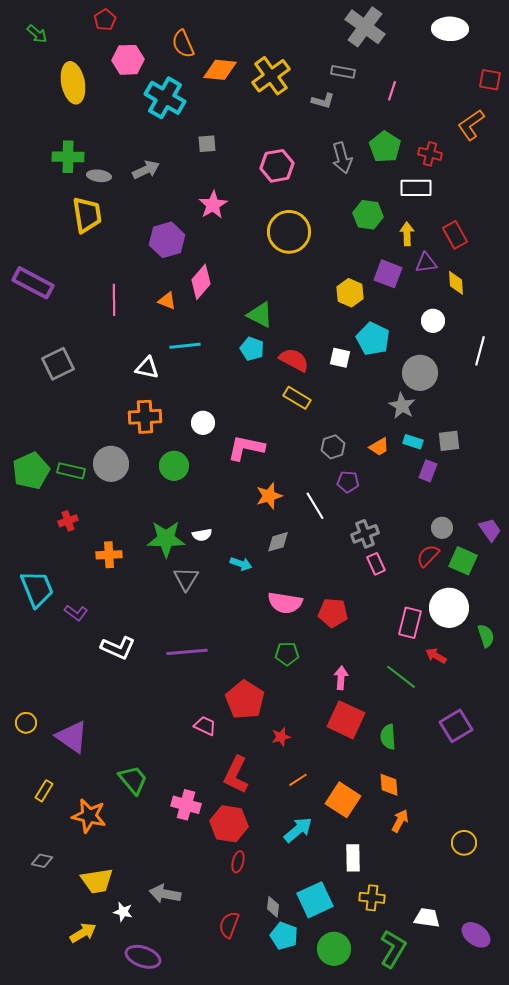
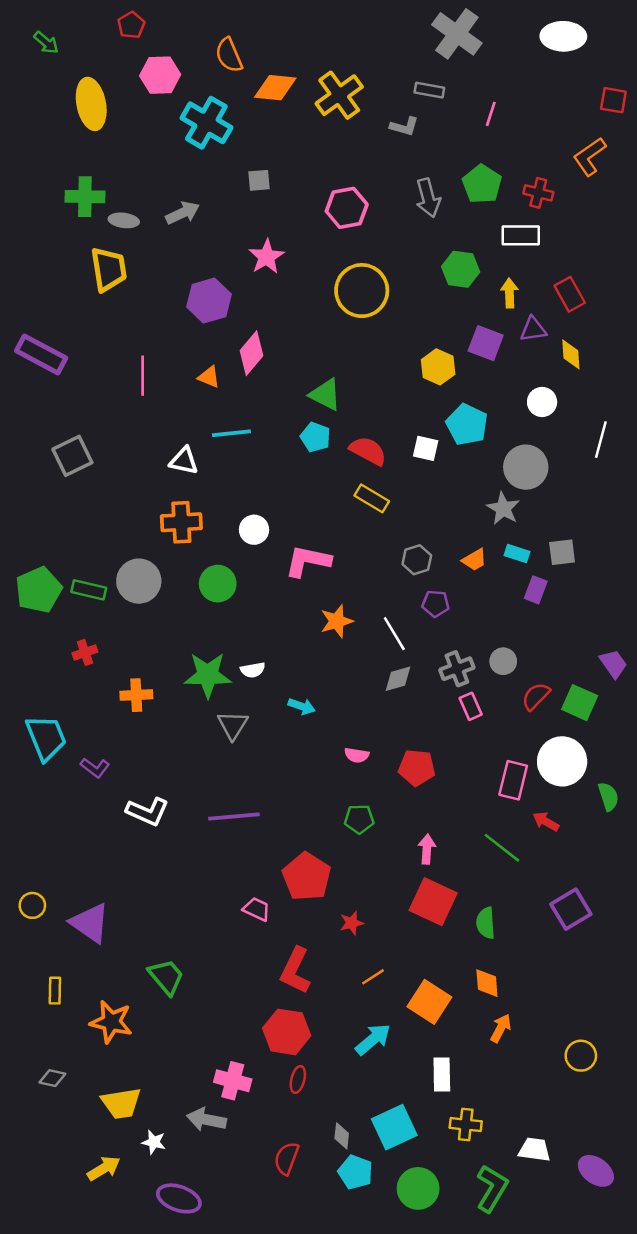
gray circle: (442, 528) -> (503, 661), moved
gray diamond: (278, 542) -> (398, 679), moved
pink semicircle: (285, 603) -> (357, 755), size x0.6
yellow rectangle: (44, 791) -> (55, 991), turned -30
pink cross: (186, 805) -> (233, 1081), moved

